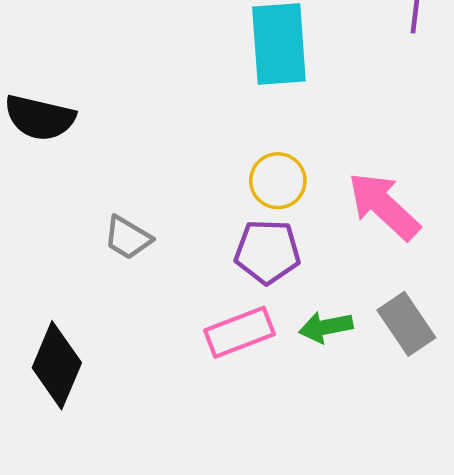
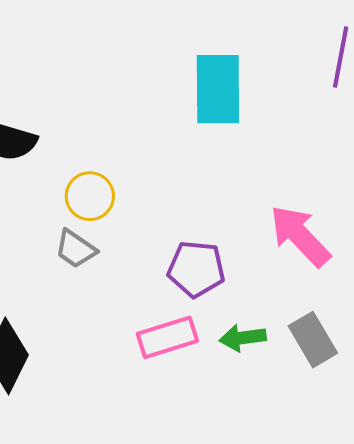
yellow circle: (278, 181) -> (90, 196), moved

